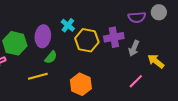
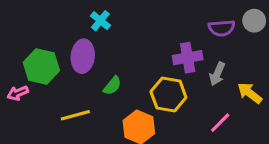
cyan cross: (68, 25) -> (100, 21), moved
yellow hexagon: (87, 40) -> (168, 95), moved
green semicircle: (51, 57) -> (112, 86), moved

